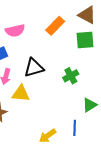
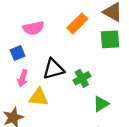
green cross: (71, 76) -> (82, 78), moved
green triangle: (90, 105) -> (101, 104), moved

